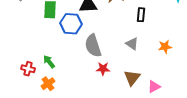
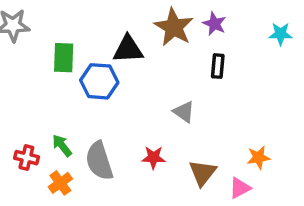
gray triangle: (132, 44) -> (184, 112), moved
gray semicircle: (93, 46) -> (99, 161), moved
orange star: (165, 47) -> (258, 158), moved

